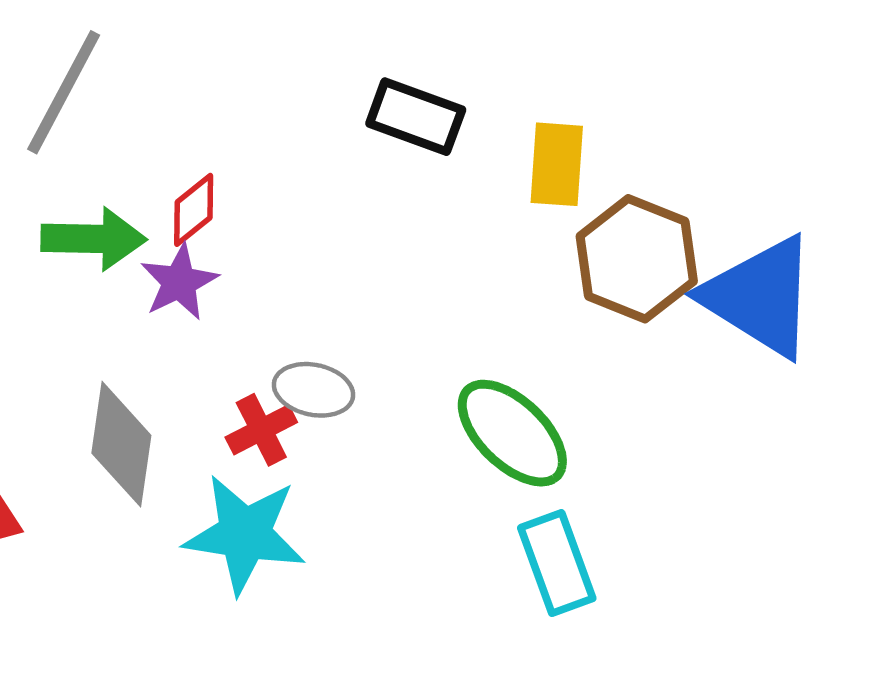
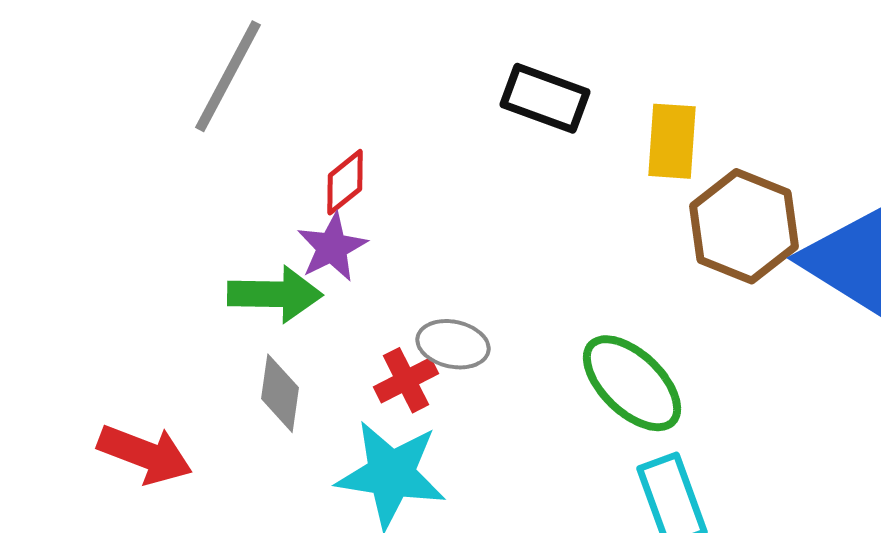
green arrow: (94, 239) -> (275, 294), moved
gray diamond: (121, 444) -> (280, 393), size x0.7

